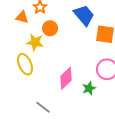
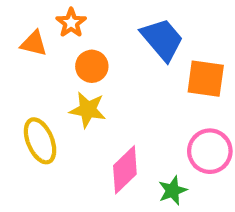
yellow star: (35, 42) -> (88, 110), moved

